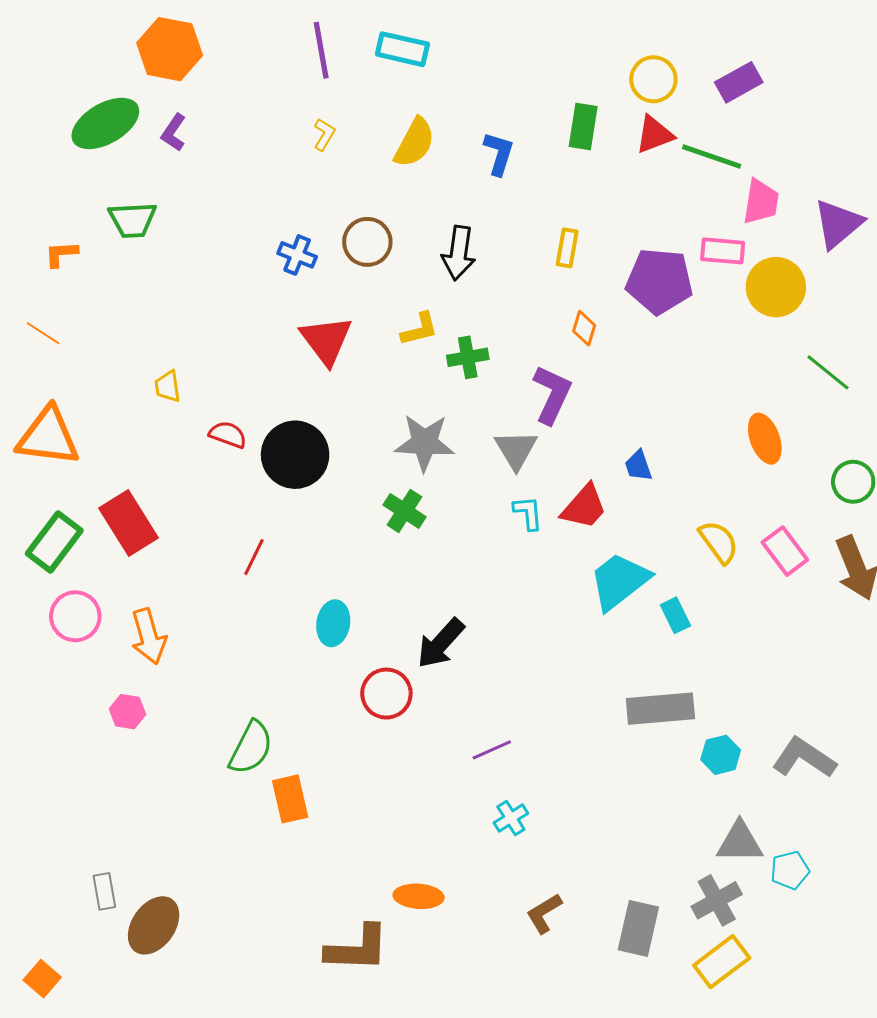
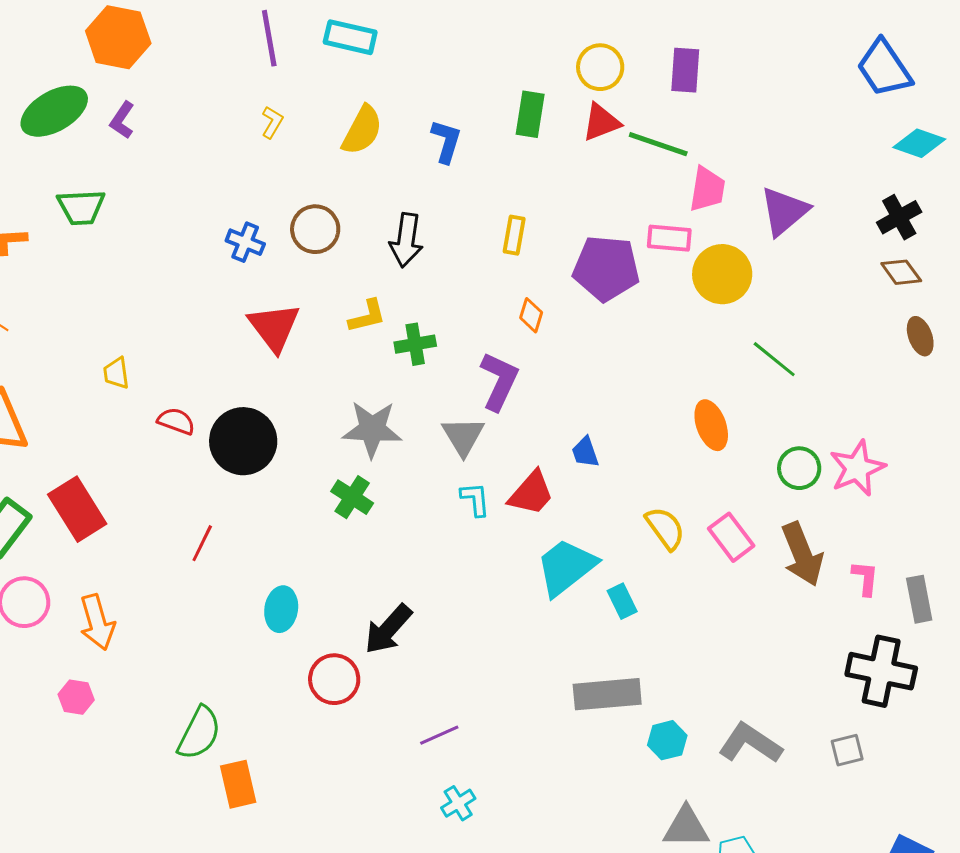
purple rectangle: (739, 82) -> (685, 70), turned -57

